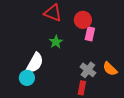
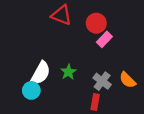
pink rectangle: (90, 34) -> (104, 39), turned 32
green star: (56, 42) -> (68, 72), moved

